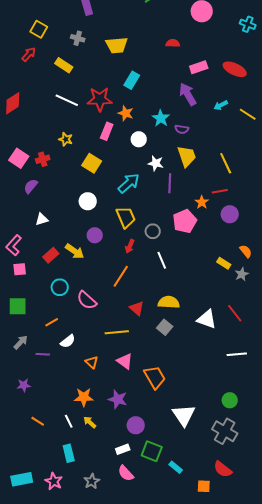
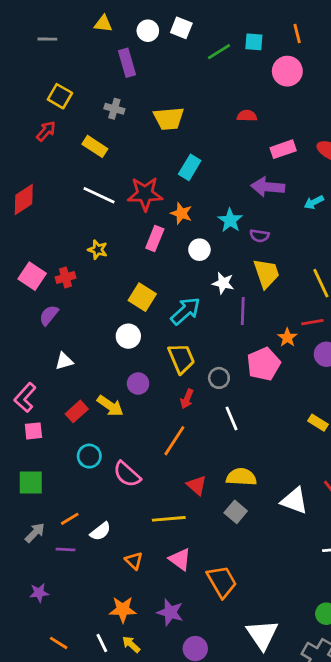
purple arrow: (188, 94) -> (268, 187), turned -55
yellow square: (92, 163) -> (142, 297), moved
orange line: (52, 322) -> (70, 519), moved

